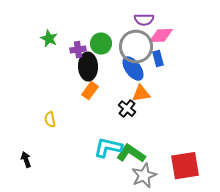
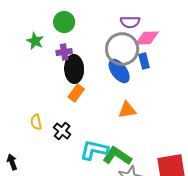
green circle: (101, 44) -> (64, 22), moved
orange triangle: (141, 94) -> (127, 110), moved
black cross: (127, 109) -> (62, 131), moved

